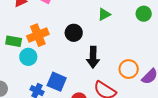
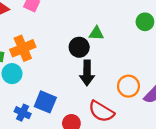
green triangle: (104, 14) -> (96, 33), moved, turned 32
black circle: (74, 33) -> (79, 47), moved

